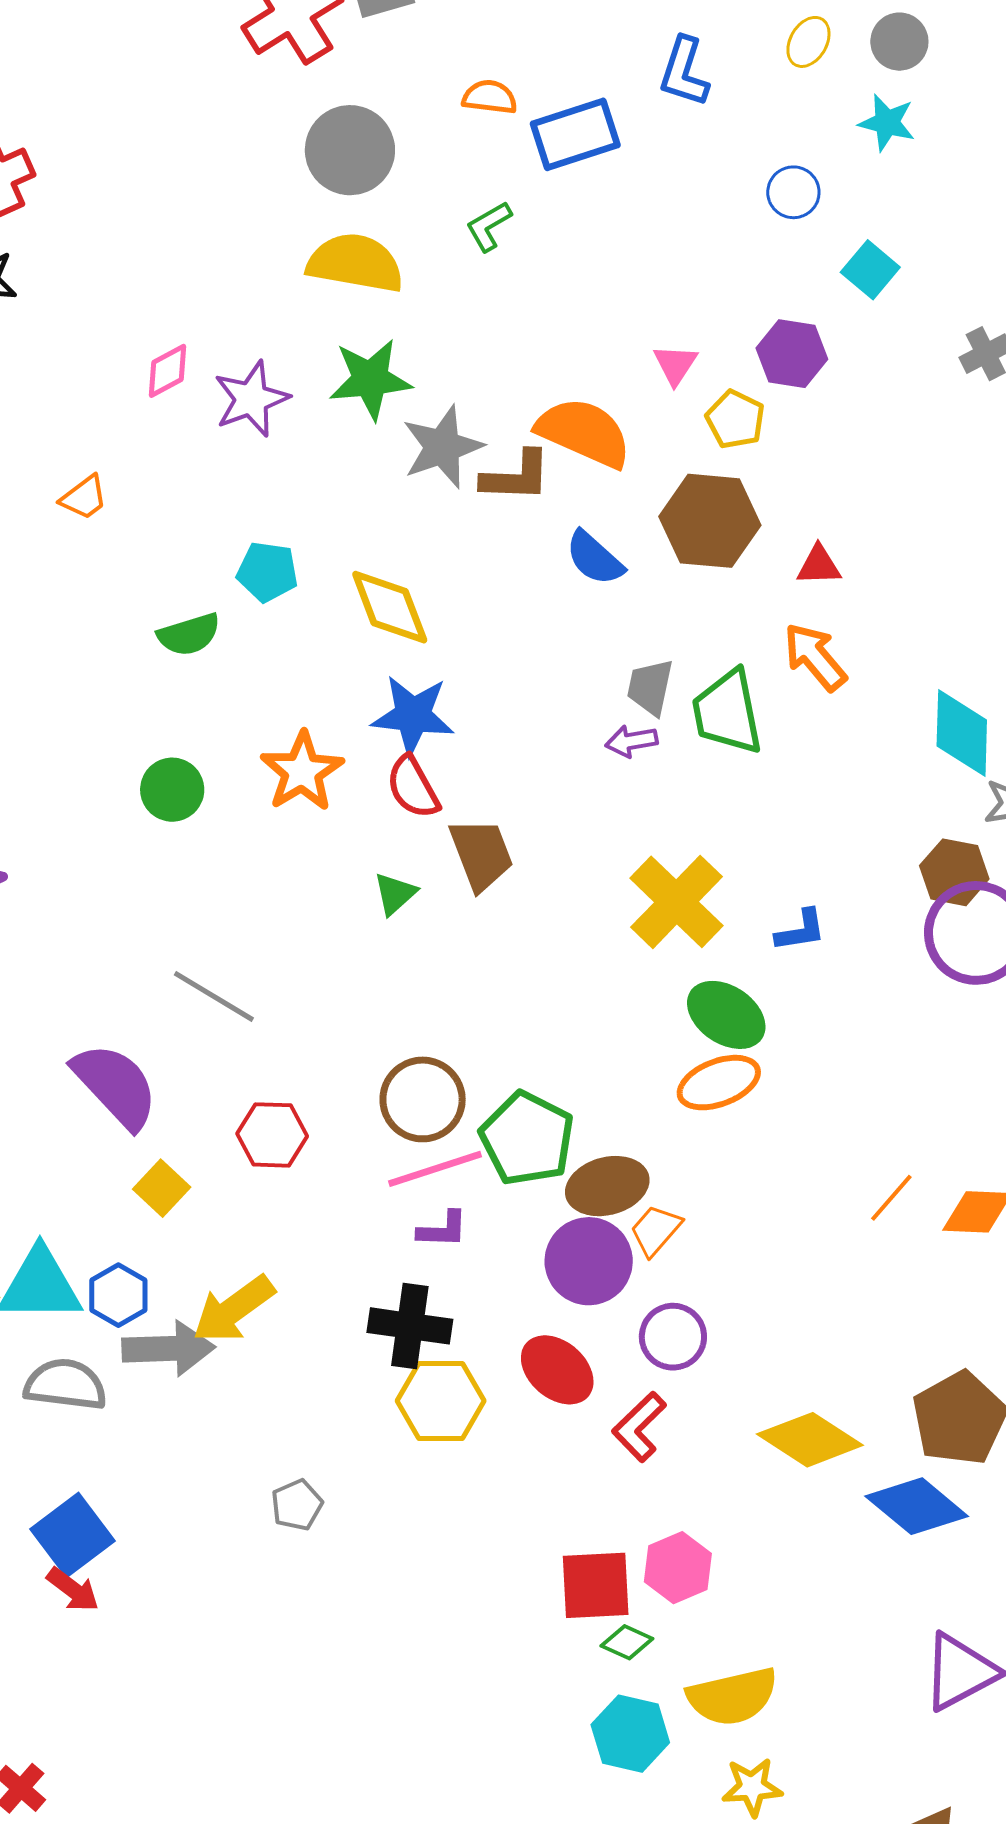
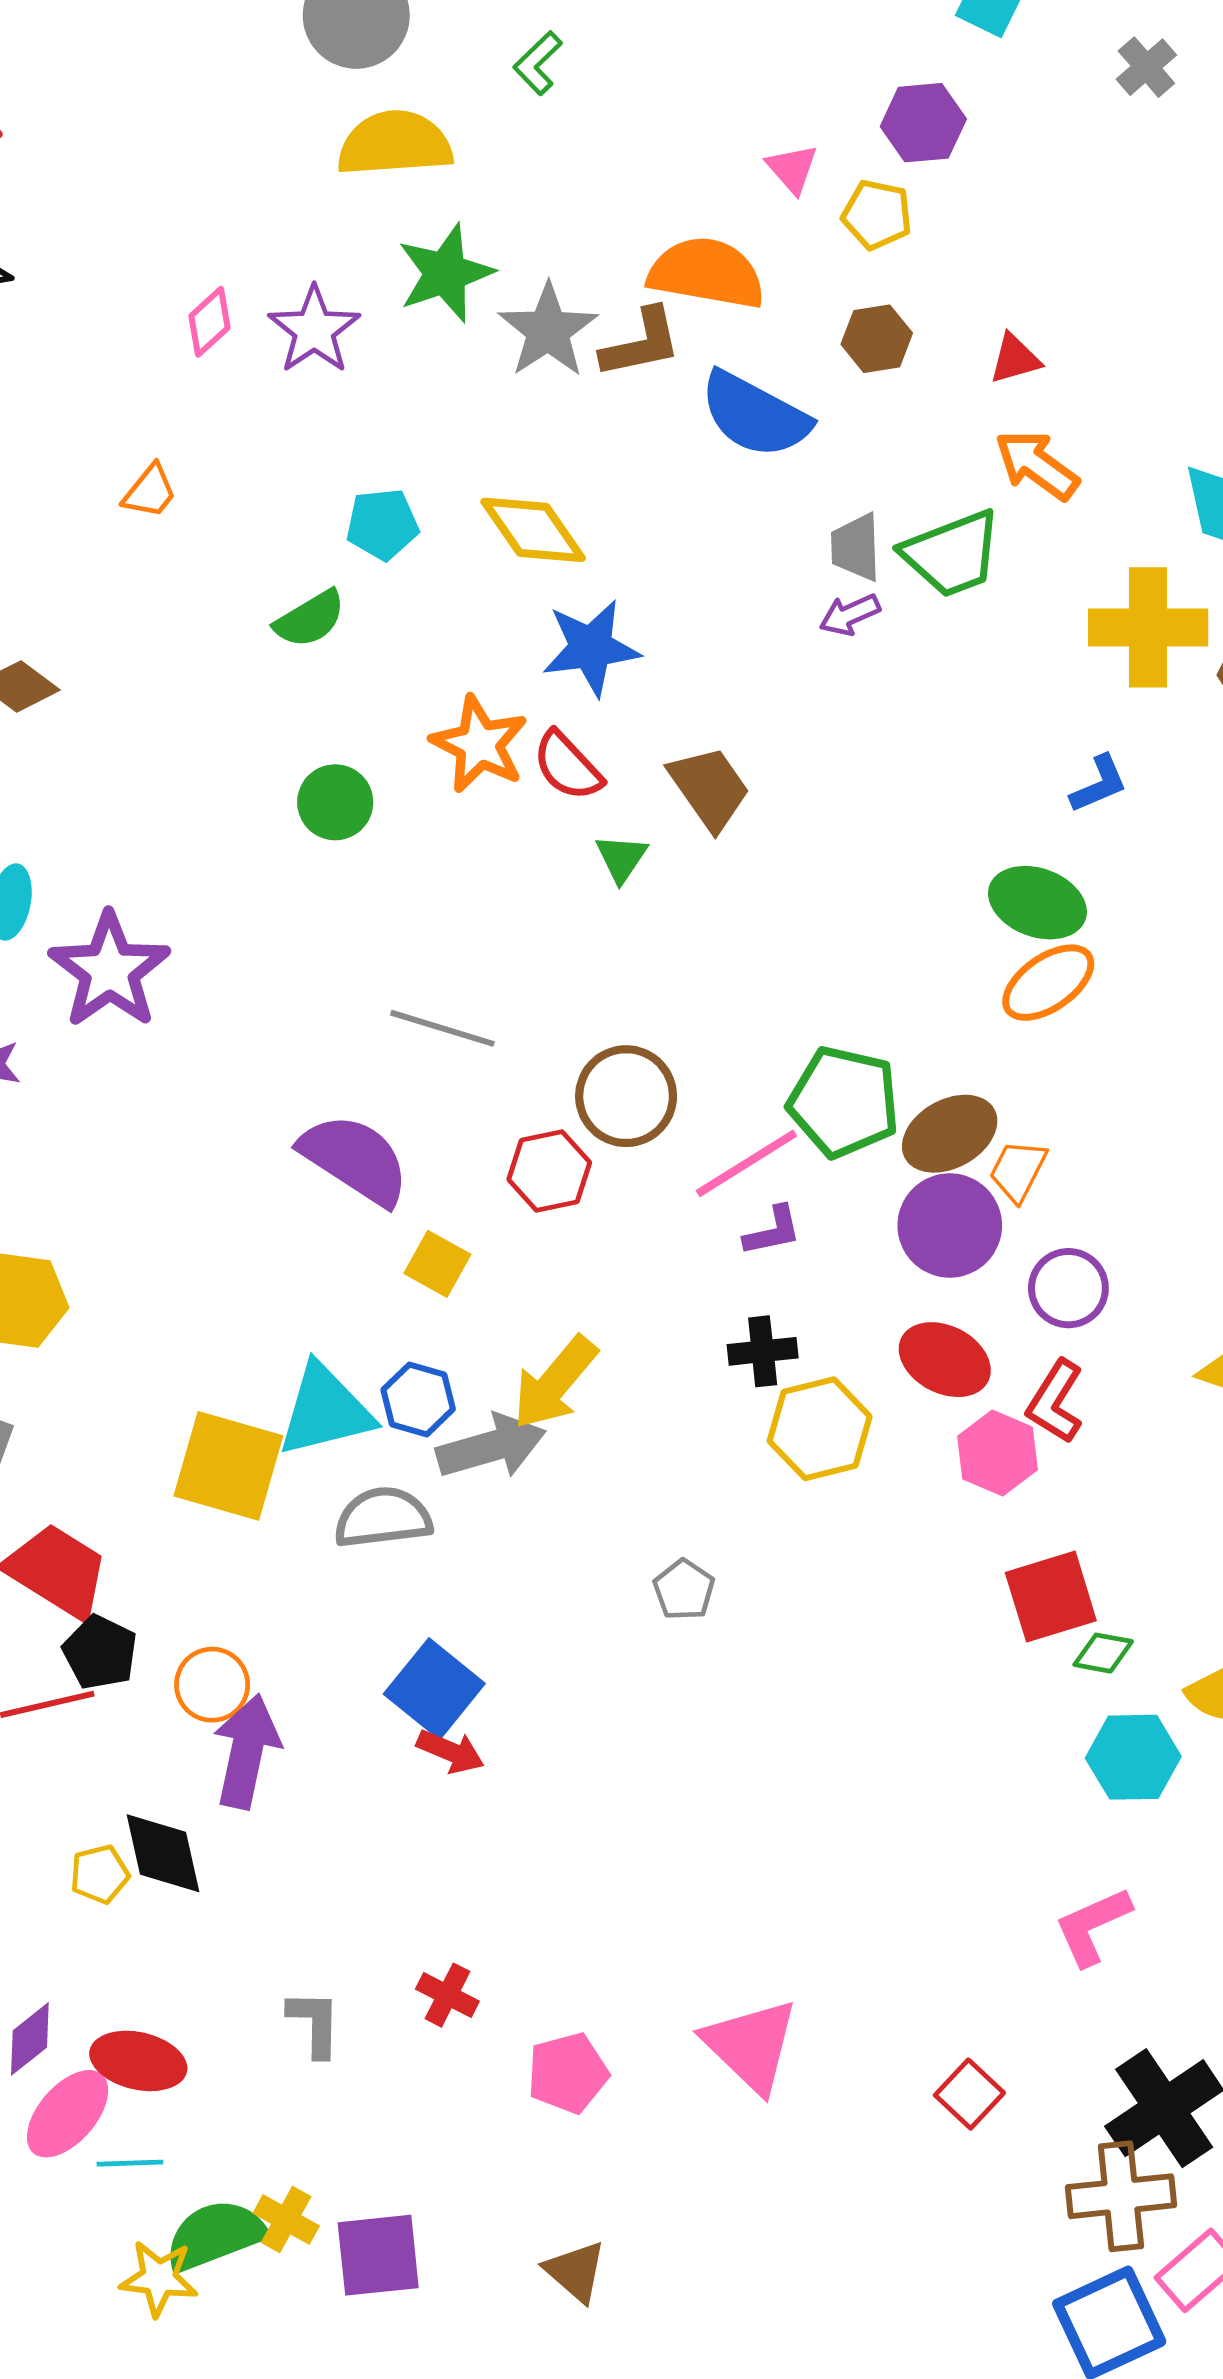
brown hexagon: (710, 521) -> (877, 339), size x0.6
blue semicircle: (595, 558) -> (755, 415), size x1.5
green trapezoid: (727, 712) -> (952, 554), turned -86
red semicircle: (413, 787) -> (568, 766), moved
yellow cross: (676, 902) -> (1148, 627), moved, turned -30
brown circle: (423, 1099) -> (626, 1096), moved
black cross: (410, 1326) -> (763, 1351), size x0.7
pink hexagon: (678, 1568) -> (998, 1453), moved

